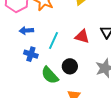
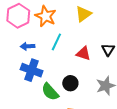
cyan line: (54, 40) -> (56, 42), moved
blue cross: (31, 54) -> (32, 70), size x1.5

